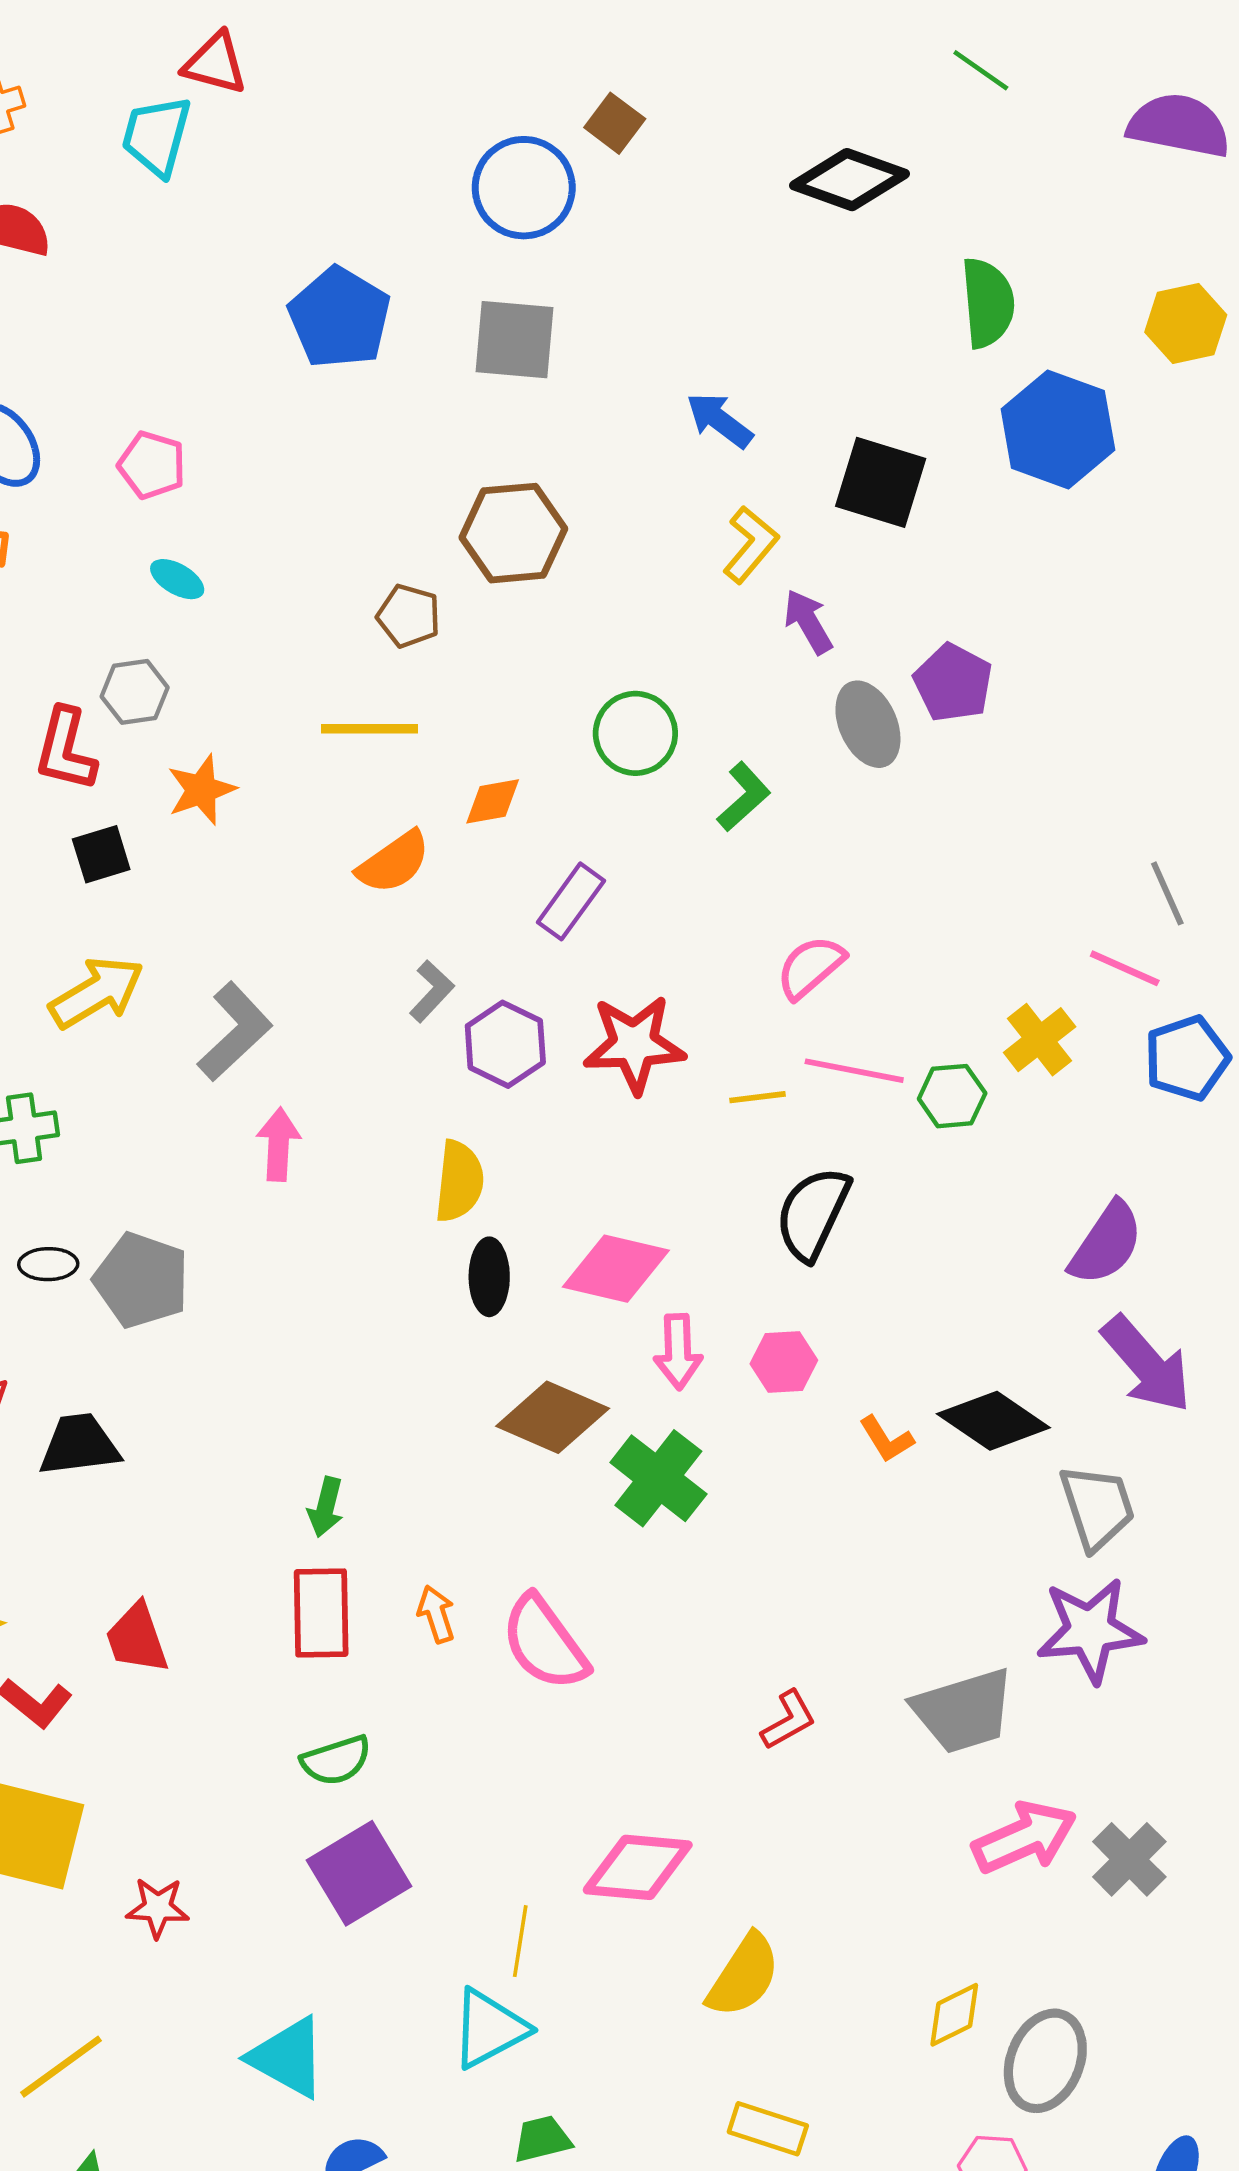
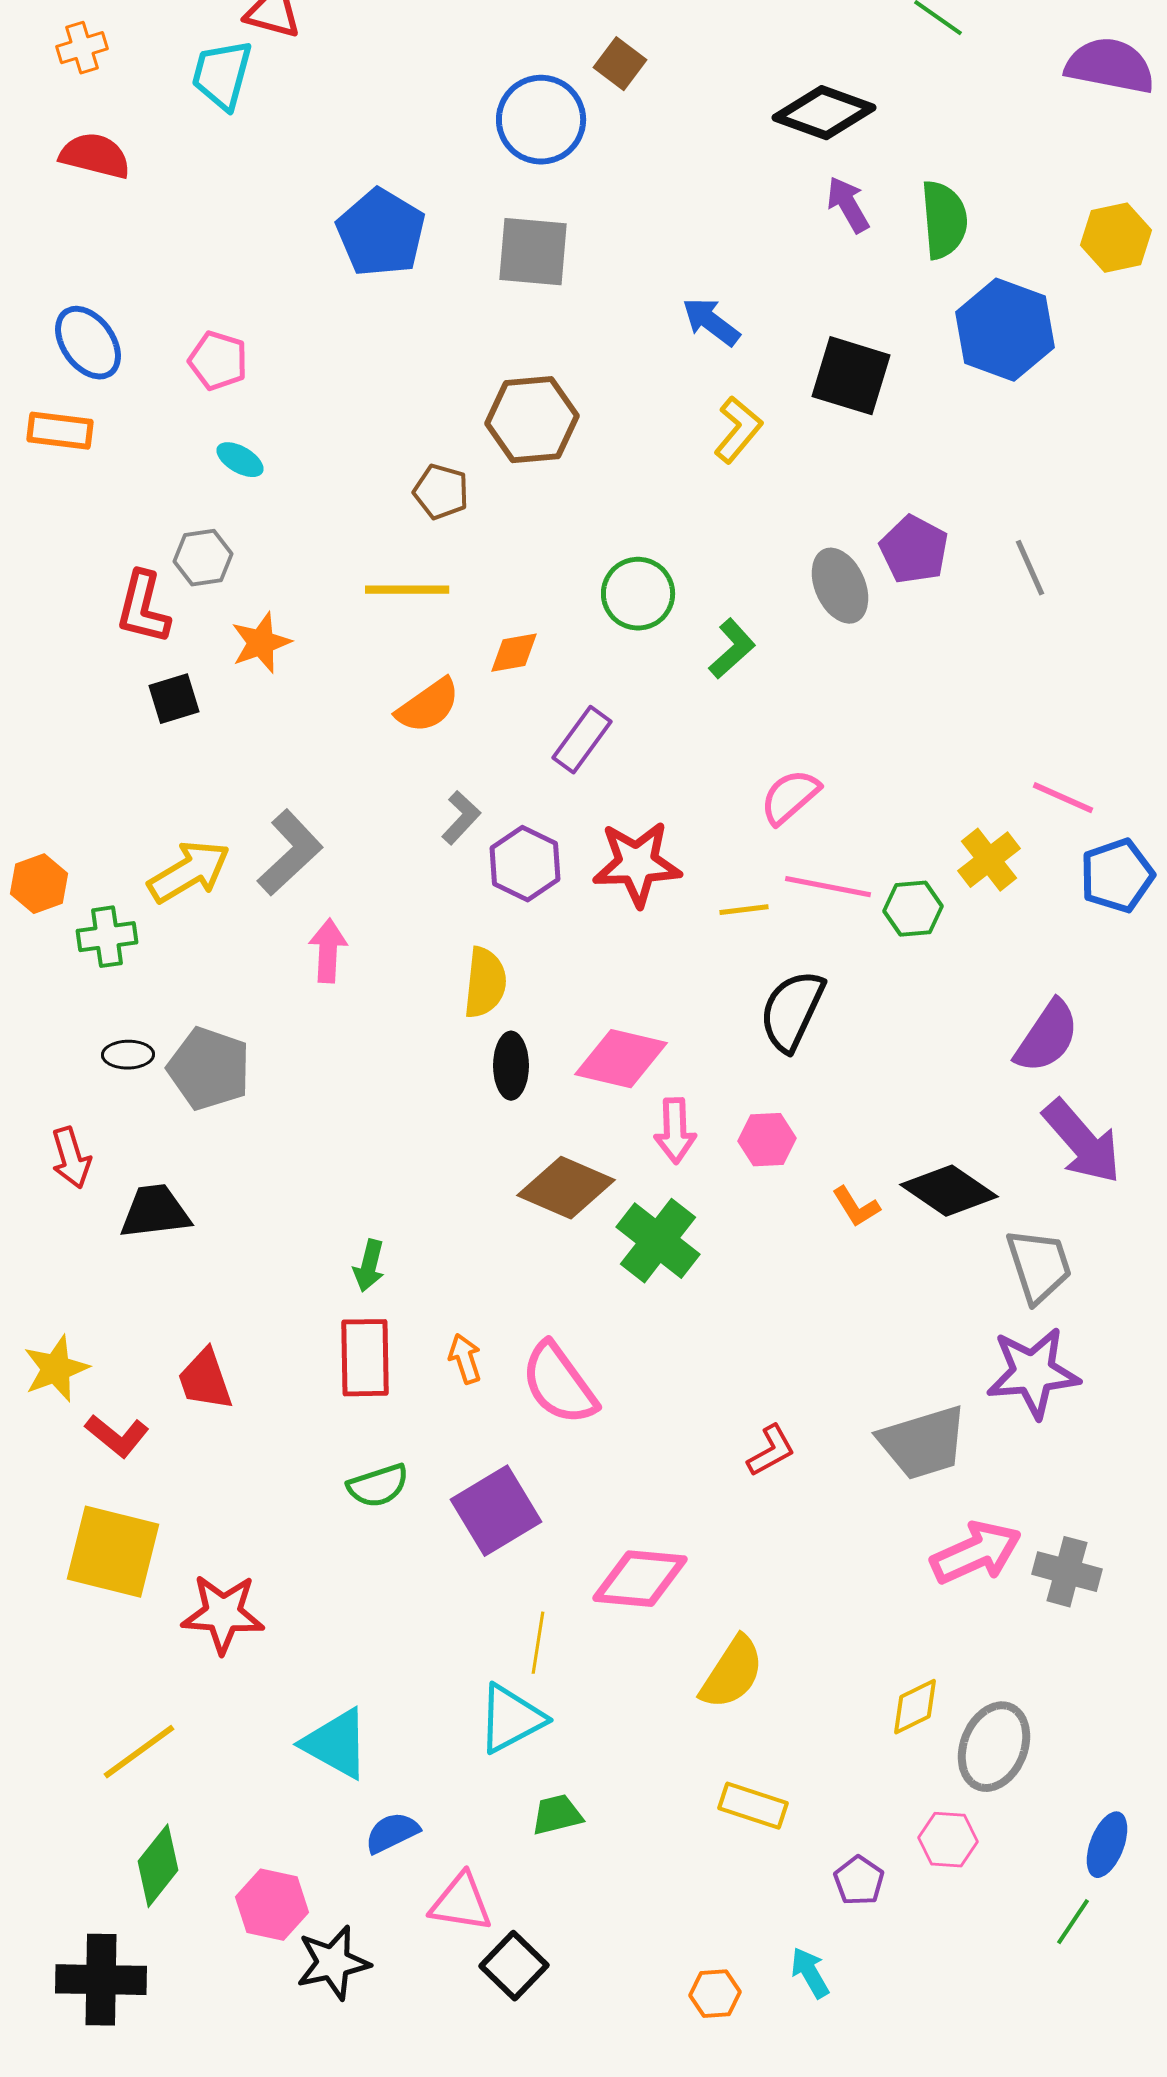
purple arrow: (808, 622) -> (848, 205), moved
gray line: (1167, 893) -> (1030, 568), moved
yellow arrow: (97, 992) -> (189, 872), moved
gray cross: (1129, 1859) -> (1067, 1572), turned -30
purple square: (359, 1873) -> (496, 1511), moved
red star: (158, 1908) -> (223, 1614), size x1.5

